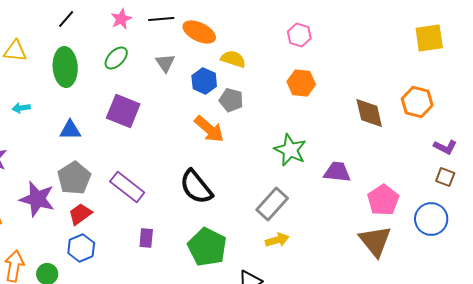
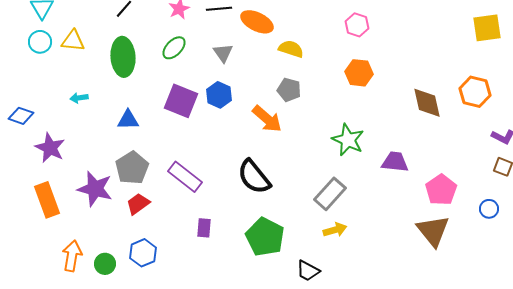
blue hexagon: (204, 81) -> (219, 95), moved
blue circle: (431, 219) -> (489, 209), size x0.6
blue hexagon: (81, 248) -> (143, 253), moved

